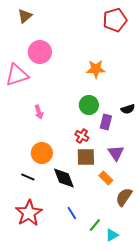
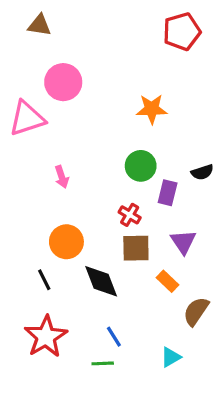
brown triangle: (25, 16) -> (40, 25), turned 49
black line: (28, 177) -> (44, 280), turned 40
green line: (95, 225) -> (103, 363), moved, turned 48
cyan triangle: (112, 235) -> (171, 357), moved

